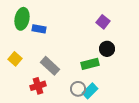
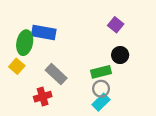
green ellipse: (22, 19) -> (25, 43), moved
blue rectangle: (39, 29) -> (44, 33), size x1.5
gray circle: (78, 89) -> (101, 89), moved

